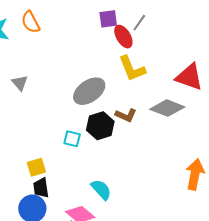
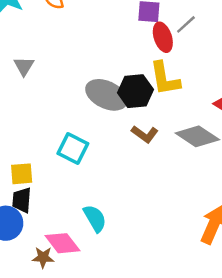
gray ellipse: (89, 91) -> (106, 95), turned 48
black hexagon: (100, 126) -> (135, 91), moved
cyan square: (72, 139) -> (73, 148), size x1.4

